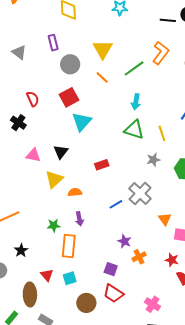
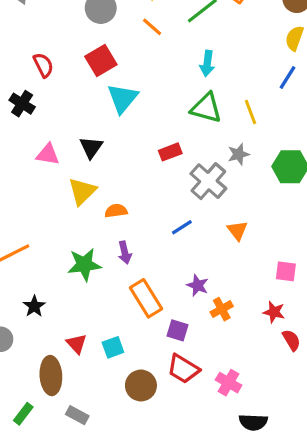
red rectangle: (102, 165) -> (170, 152), moved
gray cross: (140, 194) -> (208, 181), moved
orange triangle: (165, 219) -> (237, 230), moved
green star: (54, 225) -> (84, 265), size x1.5
orange rectangle: (69, 246) -> (146, 298), moved, turned -35
pink cross: (153, 304) -> (229, 383), moved

